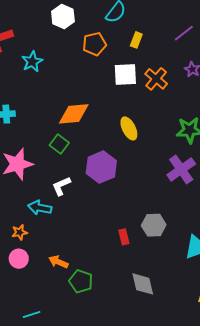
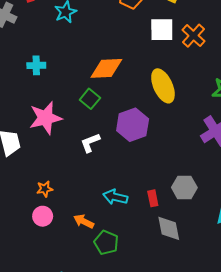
yellow ellipse: (129, 128) -> (163, 86), size x1.4
cyan arrow: (40, 208) -> (115, 197), moved
gray diamond: (143, 284) -> (169, 228), moved

